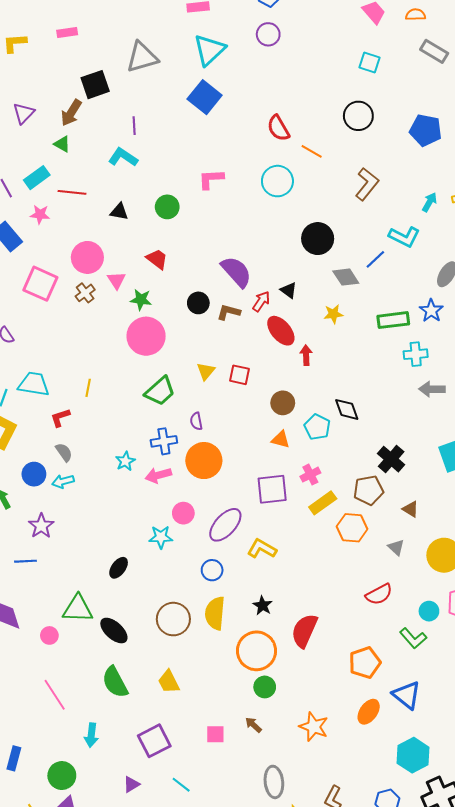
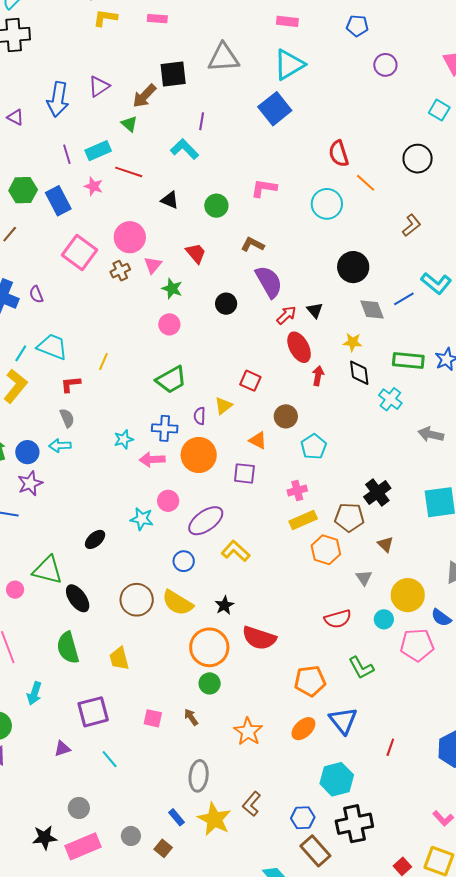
purple circle: (268, 34) -> (385, 65), moved
brown L-shape: (367, 184) -> (411, 225), size x0.7
brown L-shape: (229, 312) -> (253, 244), moved
pink circle: (146, 336) -> (169, 324), size x0.6
cyan cross: (416, 354) -> (390, 399), moved, turned 30
yellow triangle: (206, 371) -> (223, 406), moved
black diamond: (347, 409) -> (359, 373), moved
orange triangle: (281, 439) -> (258, 440), moved
blue circle: (34, 474) -> (27, 452), moved
purple square: (272, 489) -> (244, 473), moved, size x0.7
cyan circle: (429, 611) -> (384, 619), moved
yellow semicircle: (215, 613) -> (178, 603), turned -76
red semicircle: (304, 631) -> (259, 638), turned -108

